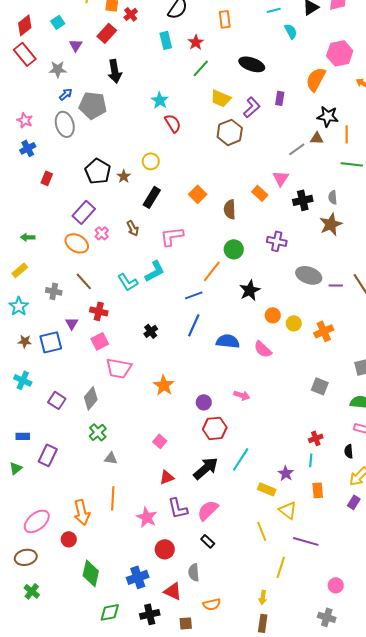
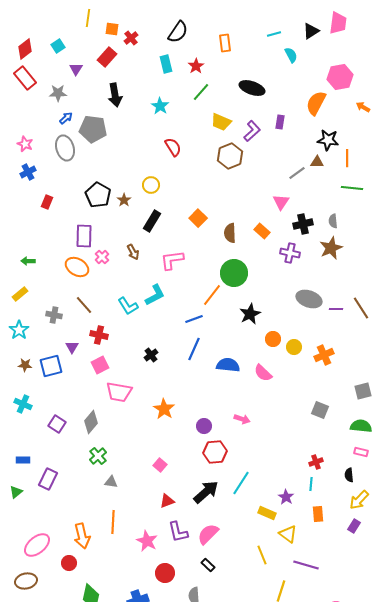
cyan star: (160, 100) -> (160, 106), moved
orange rectangle: (260, 193) -> (262, 231), moved
purple rectangle: (84, 212) -> (84, 236), turned -40
purple cross: (277, 241) -> (290, 253), moved
green circle: (234, 249) -> (234, 273), size x1.4

